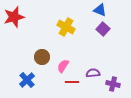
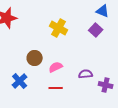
blue triangle: (100, 10) -> (103, 11), moved
pink semicircle: (63, 66) -> (56, 67), turned 32
red line: (72, 82) -> (56, 88), moved

